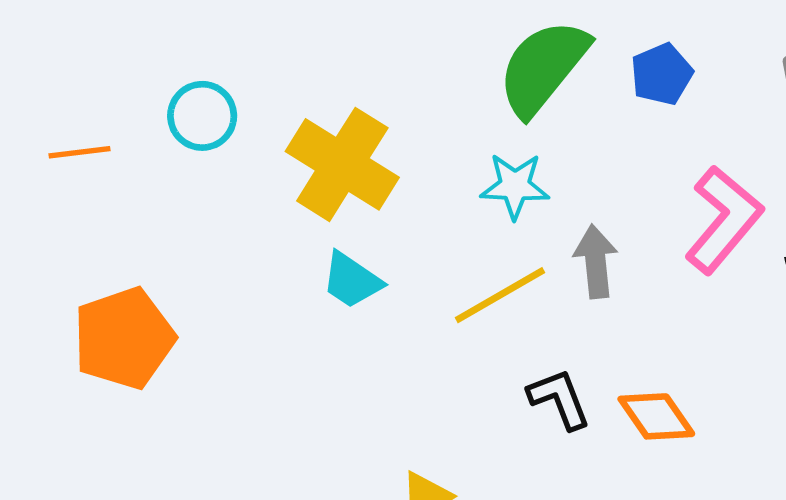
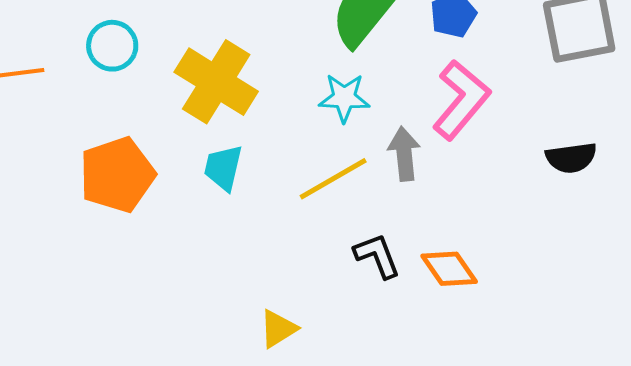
pink L-shape: (724, 220) -> (461, 100), moved
cyan trapezoid: (352, 280) -> (223, 168), turned 69
orange pentagon: (124, 338) -> (117, 175), moved

